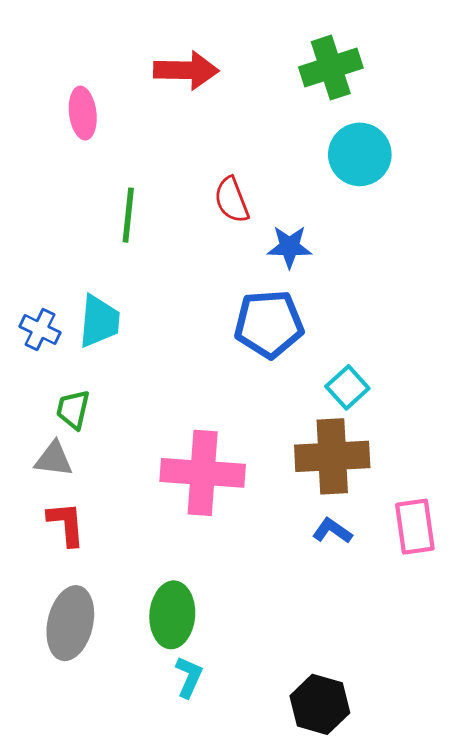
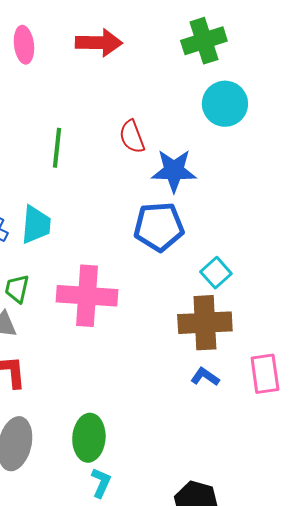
pink ellipse: (83, 113) -> (24, 45), moved
blue star: (289, 247) -> (174, 171), size x1.4
pink cross: (203, 473) -> (87, 296), moved

